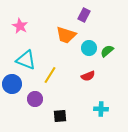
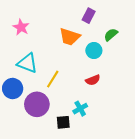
green semicircle: (107, 51) -> (111, 35), moved
purple circle: (35, 99) -> (37, 104), size x1.5
cyan cross: (101, 109) -> (80, 109), moved, turned -32

